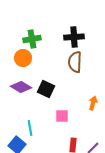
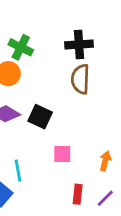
green cross: (32, 39) -> (21, 47), turned 36
orange arrow: (93, 103) -> (105, 161), moved

